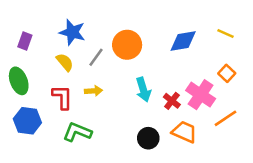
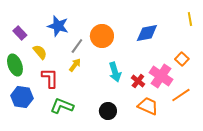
yellow line: (226, 34) -> (190, 19), moved, turned 56
purple rectangle: (25, 41) -> (20, 33), turned -64
yellow semicircle: (65, 62) -> (40, 52), moved
yellow arrow: (93, 91) -> (75, 65), moved, turned -48
black circle: (148, 138) -> (108, 111), moved

